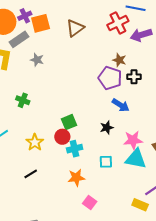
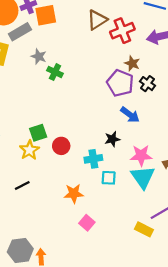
red cross: (118, 23) -> (122, 31), moved
brown triangle: (75, 28) -> (97, 20), moved
black cross: (134, 77) -> (147, 84), turned 32
green cross: (23, 100) -> (55, 72), moved
green square: (69, 122) -> (38, 133), moved
cyan cross: (75, 149) -> (93, 159), moved
cyan triangle: (136, 159) -> (143, 177), turned 40

